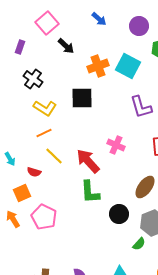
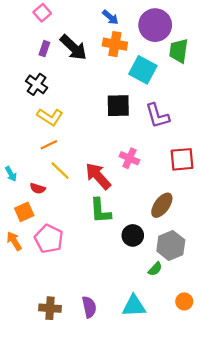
pink square: (47, 23) -> (42, 13), moved, size x0.7
purple circle: (139, 26) -> (155, 25), size x1.5
black arrow: (66, 46) -> (73, 47), size x1.5
purple rectangle: (20, 47) -> (44, 49), moved
orange cross: (98, 66) -> (115, 44), moved, turned 30
black square: (82, 98) -> (118, 106), moved

